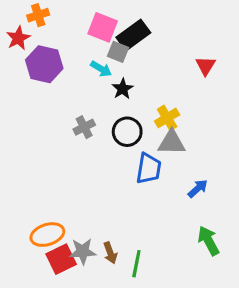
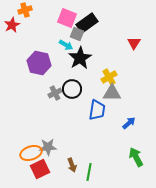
purple hexagon: (44, 64) -> (39, 63), moved
black star: (123, 89) -> (80, 58), size x1.6
gray cross: (84, 127) -> (55, 93), moved
black circle: (127, 132) -> (72, 89), moved
gray star: (83, 251) -> (48, 147), moved

